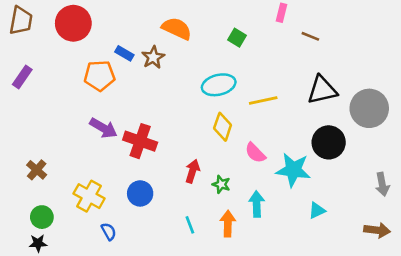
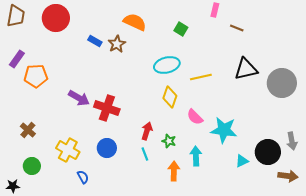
orange pentagon: (100, 76) -> (36, 76), moved
black circle: (329, 142) -> (268, 152), moved
cyan line: (190, 225) -> (145, 154), moved
black star: (38, 243) -> (13, 186), moved

